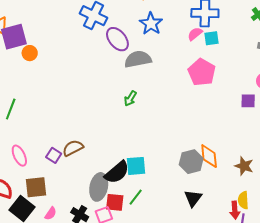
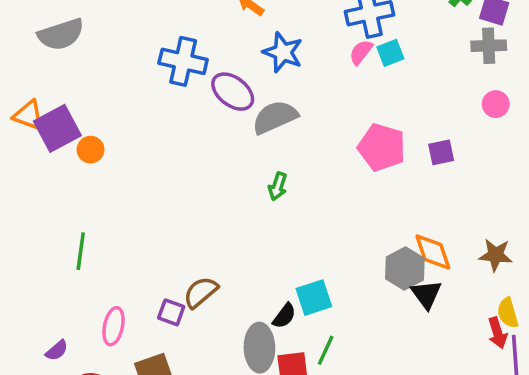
pink pentagon: (202, 72) -> (382, 147), moved
purple square: (248, 101) -> (441, 152), moved
pink ellipse: (19, 156) -> (114, 326), turned 50
black semicircle: (117, 172) -> (284, 316), size x0.6
black triangle: (193, 198) -> (426, 294), moved

